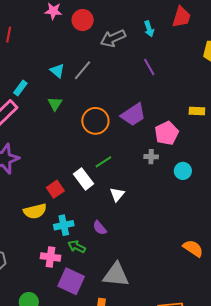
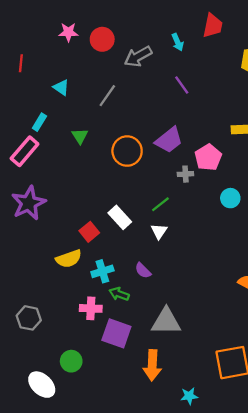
cyan triangle: (57, 71) -> (61, 87), moved
gray cross: (151, 157) -> (185, 174), moved
green line: (103, 162) -> (160, 204), moved

